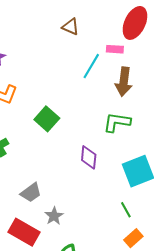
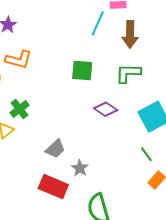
green square: (47, 119) -> (82, 70), moved, turned -30
purple diamond: (89, 157) -> (106, 109), turned -55

